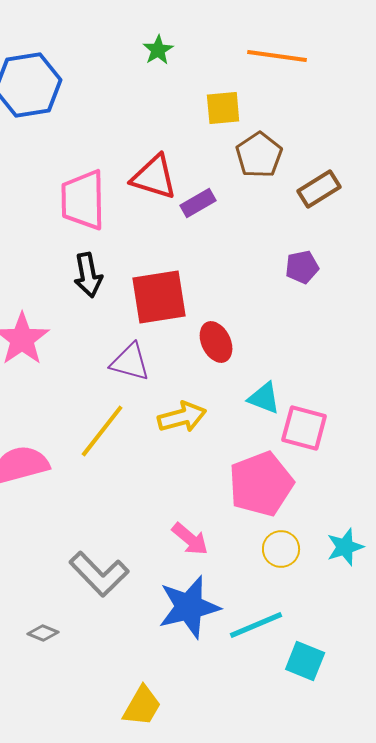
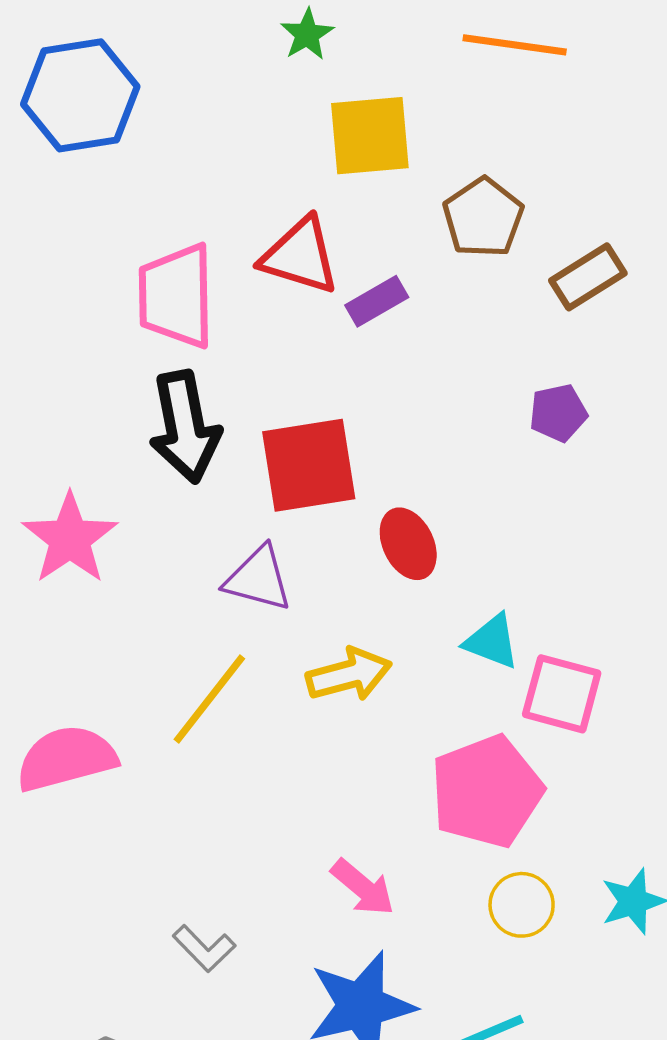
yellow square: (223, 108) -> (370, 136), moved, size x1.4
black arrow: (88, 275) -> (185, 427), size x1.4
gray L-shape: (99, 574) -> (204, 948), size x0.6

